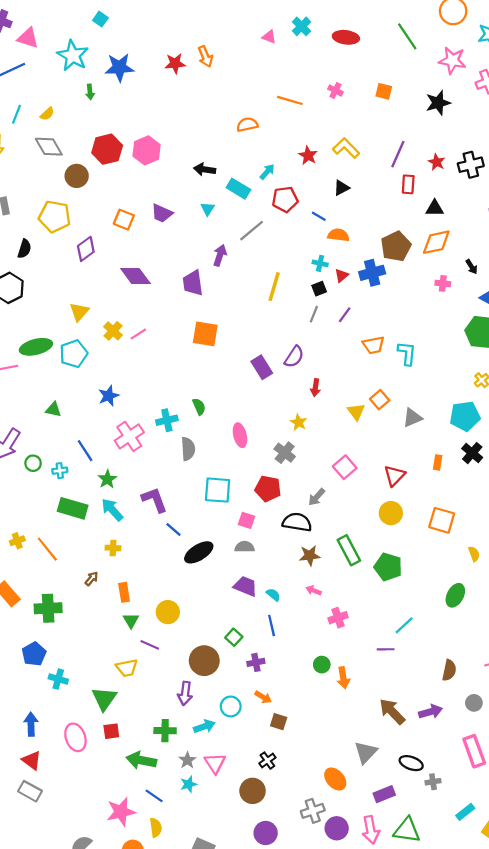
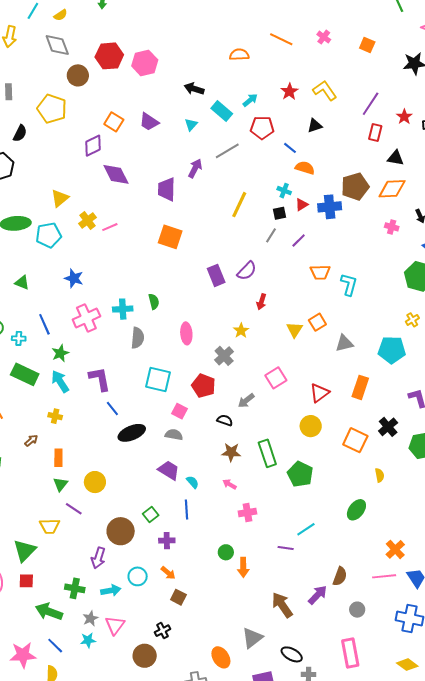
purple diamond: (86, 249) -> (93, 146), moved
blue star: (109, 396) -> (74, 278), turned 30
black cross: (472, 453) -> (388, 427), moved
orange rectangle: (438, 462) -> (360, 387), size x1.6
black semicircle: (297, 522) -> (225, 420), size x0.6
purple arrow: (431, 712) -> (318, 595), moved, turned -40

